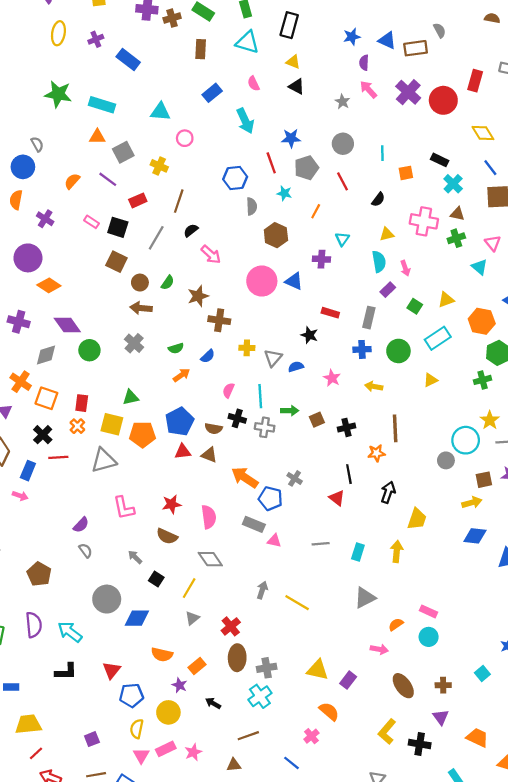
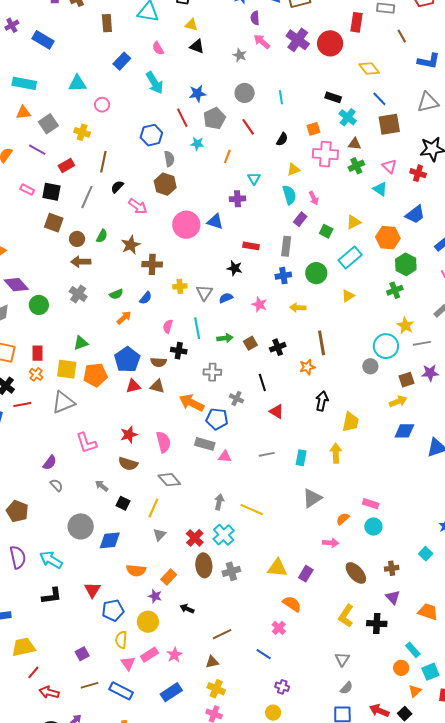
orange square: (406, 173) -> (313, 129), moved
brown hexagon: (276, 235) -> (165, 184), moved
gray cross: (265, 427) -> (212, 372), moved
black line: (349, 474) -> (262, 382), moved
cyan cross: (260, 696) -> (224, 535), moved

